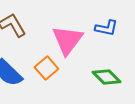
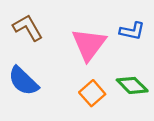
orange square: (46, 68) -> (92, 93), moved

